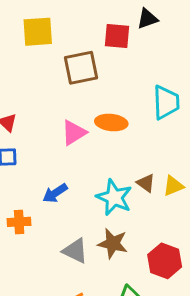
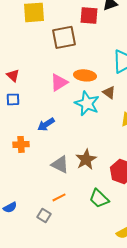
brown triangle: (146, 183) -> (109, 92), moved
cyan star: (114, 197) -> (87, 103), moved
brown star: (113, 244) -> (86, 159), turned 30

